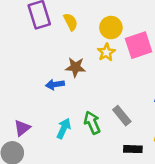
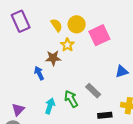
yellow semicircle: (71, 22) -> (56, 25), moved
yellow star: (106, 52) -> (67, 45), moved
blue arrow: (55, 84) -> (39, 73), turned 80

